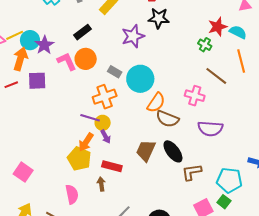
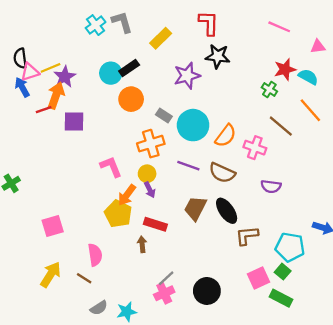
cyan circle: (30, 40) -> (111, 73), moved
purple star: (44, 45) -> (65, 77), moved
pink L-shape: (67, 61) -> (111, 167), moved
orange line: (241, 61) -> (310, 110), turned -30
red line: (11, 85) -> (44, 110), moved
orange semicircle: (156, 103) -> (226, 136), moved
purple line: (90, 118) -> (188, 166), moved
purple semicircle: (210, 129) -> (271, 186), size x0.7
pink square: (23, 172) -> (53, 226), turned 36
pink semicircle: (72, 194) -> (95, 255), moved

